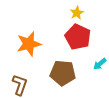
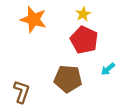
orange star: (29, 44) -> (33, 19), moved, turned 30

